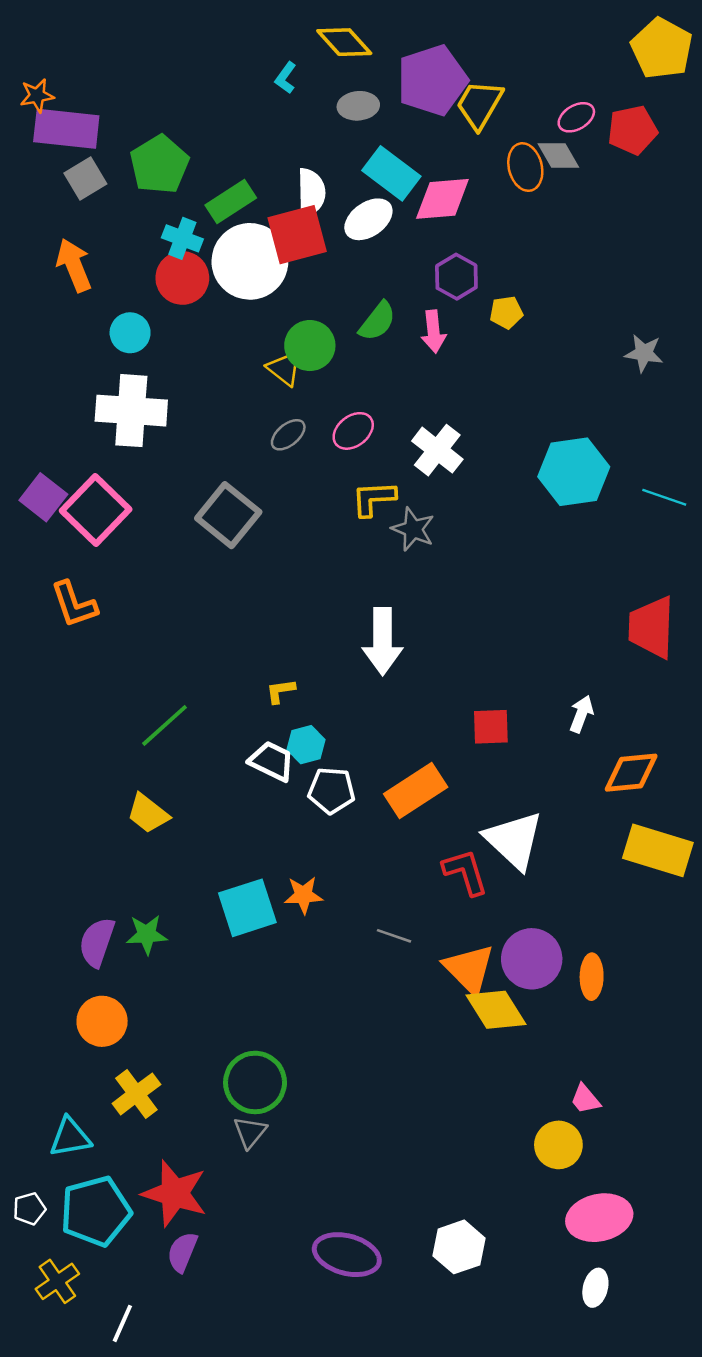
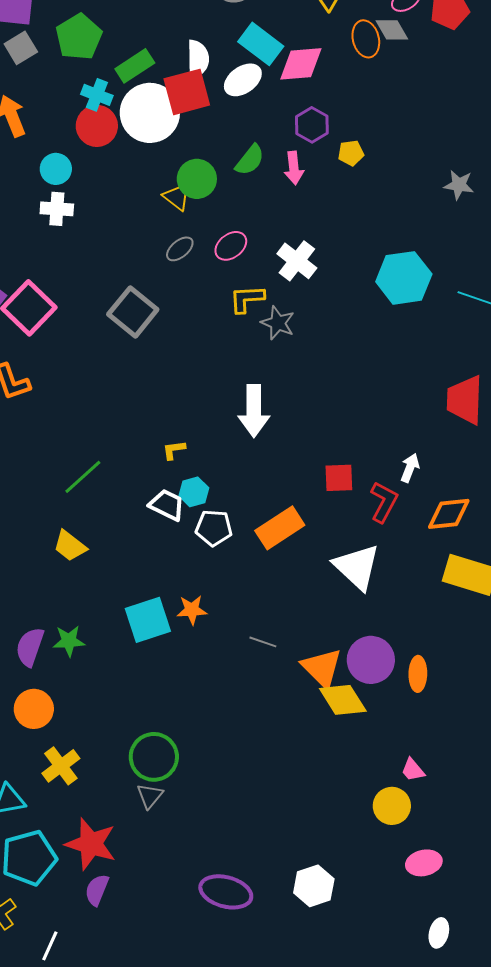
white cross: (131, 411) -> (57, 209), moved, size x0.6
red L-shape: (465, 872) -> (384, 502), moved, turned 45
pink ellipse: (599, 1218) -> (424, 863), size x0.7
white ellipse: (595, 1288) -> (439, 933), moved

